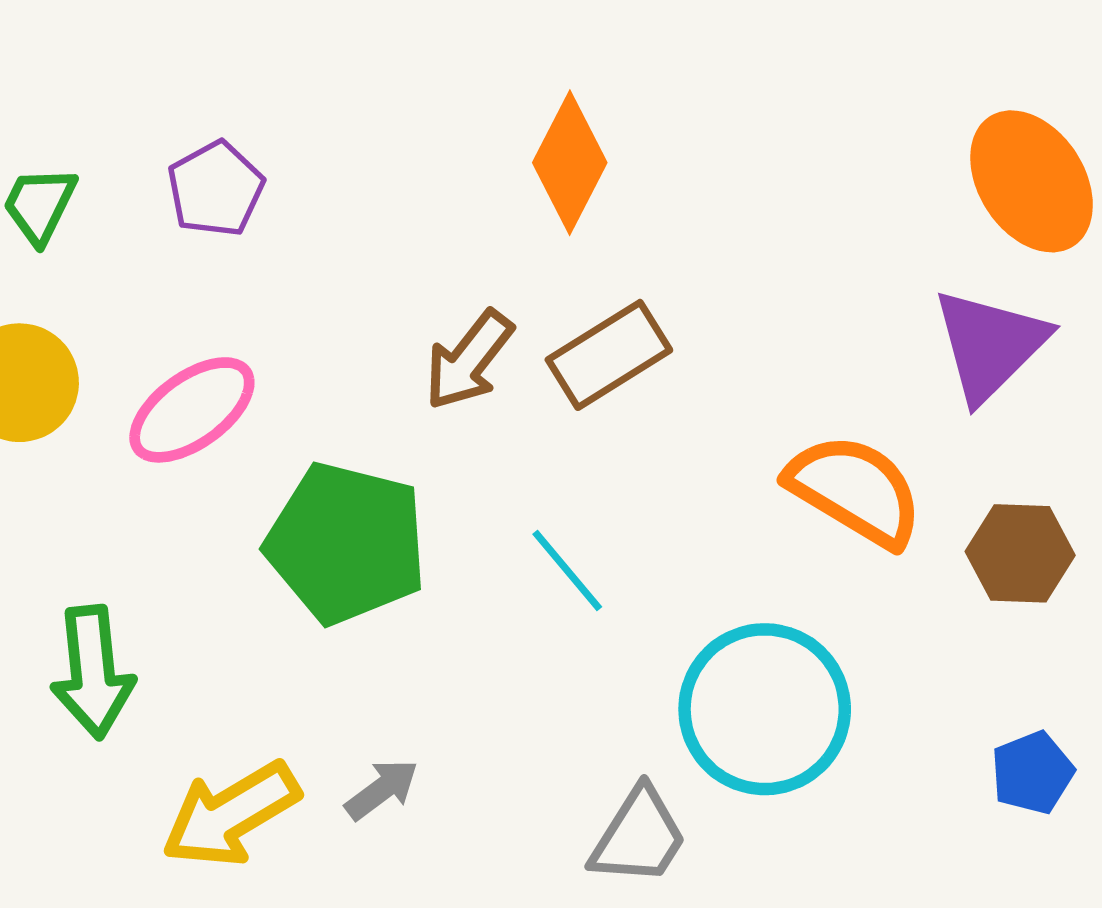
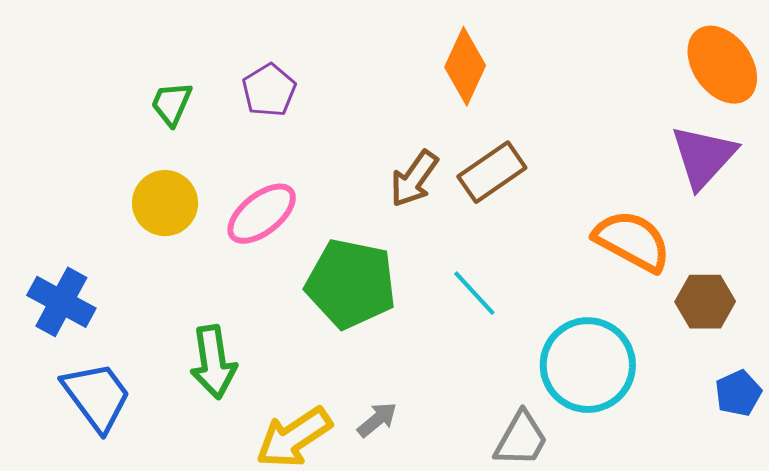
brown hexagon: (1020, 553) -> (705, 302), moved

